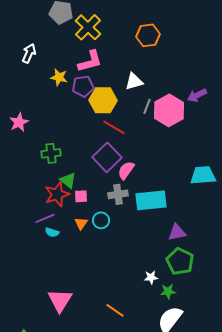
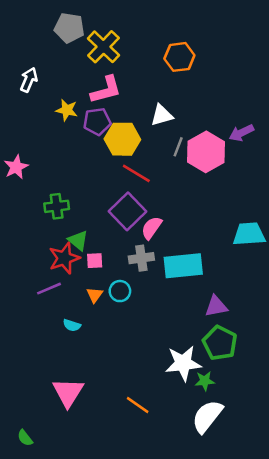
cyan semicircle: (52, 232) -> (72, 325), moved
white star: (151, 277) -> (183, 363), size x2.0

